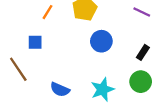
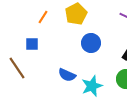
blue semicircle: (60, 89) -> (67, 75), moved

